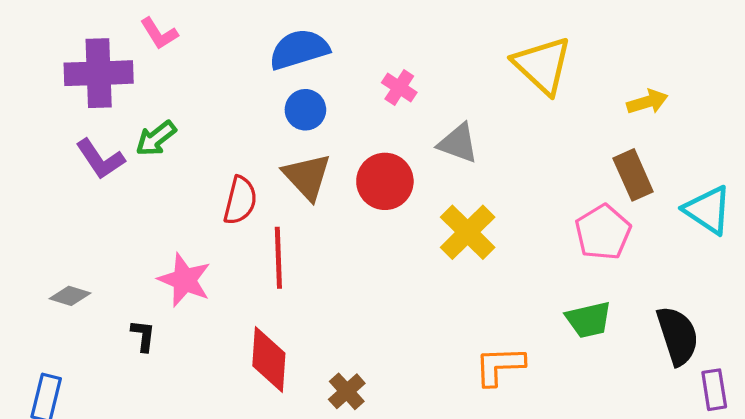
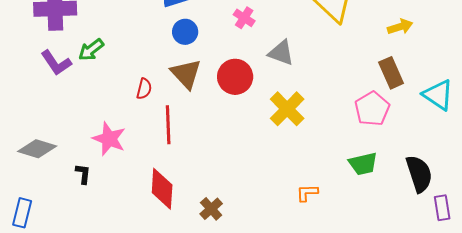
red semicircle: (240, 200) -> (144, 89), size x0.7
gray diamond: (70, 296) -> (37, 149), size x1.5
orange L-shape: (499, 366) -> (307, 193), size x0.7

